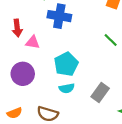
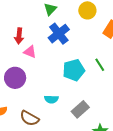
blue cross: (59, 16) -> (59, 34), turned 30
cyan pentagon: (66, 64) -> (74, 70), moved

